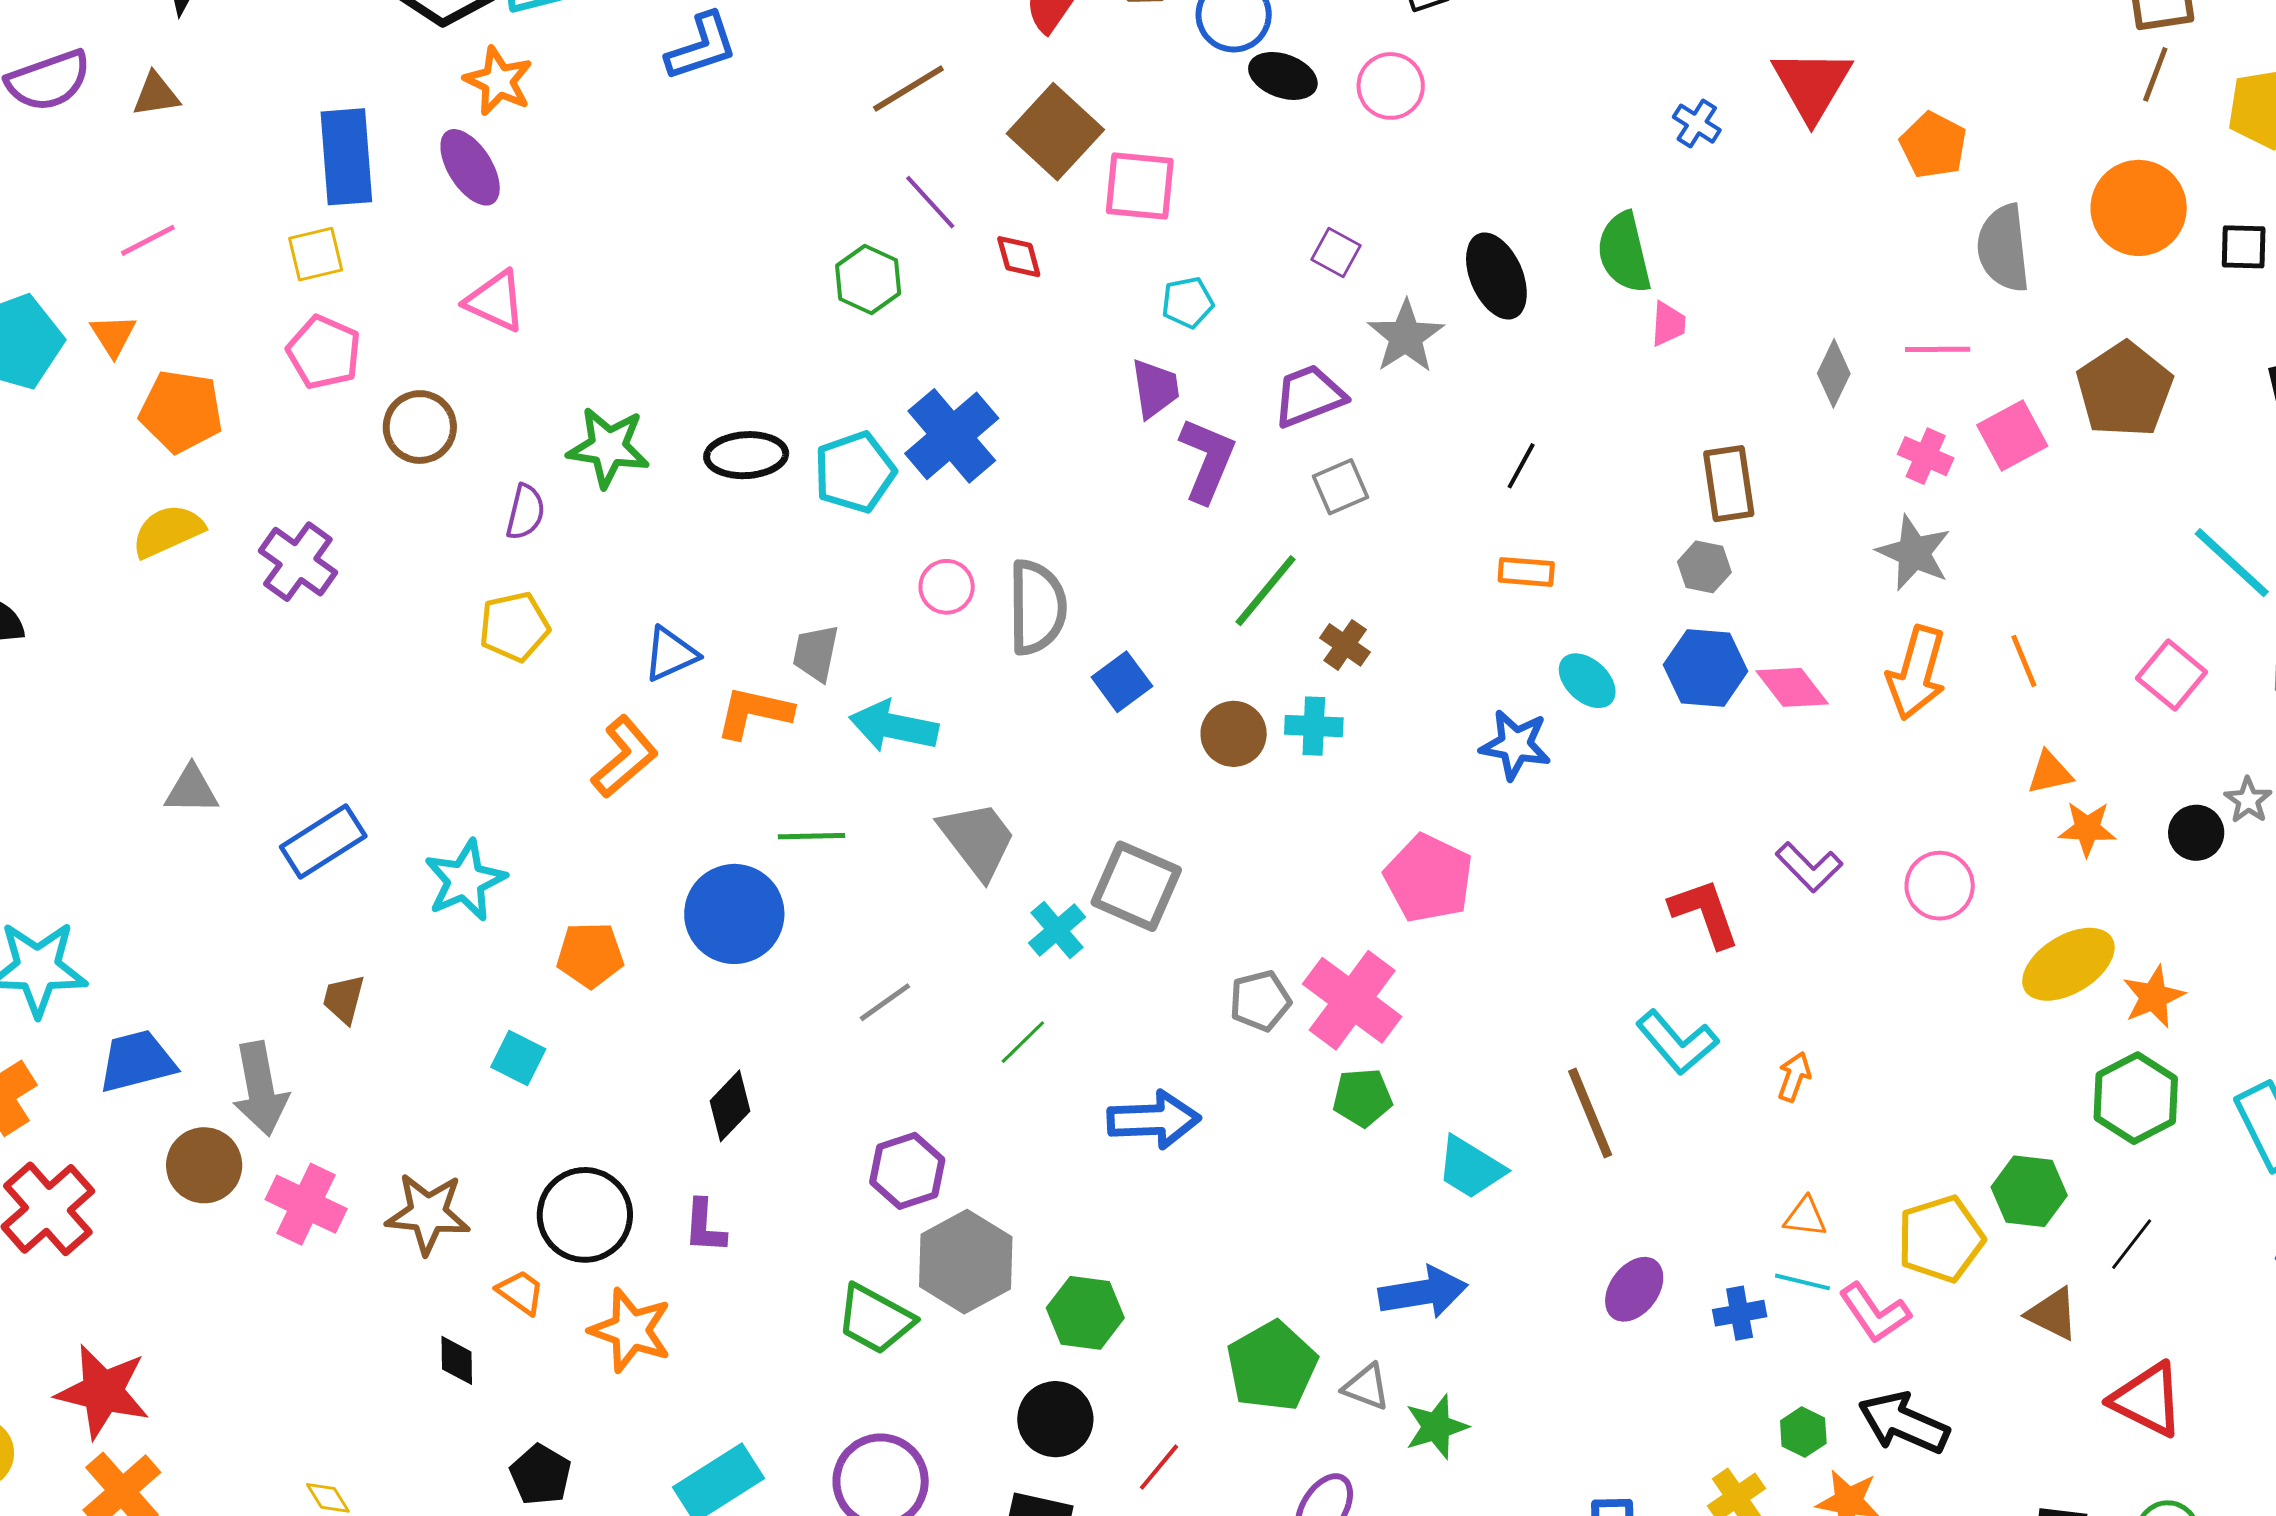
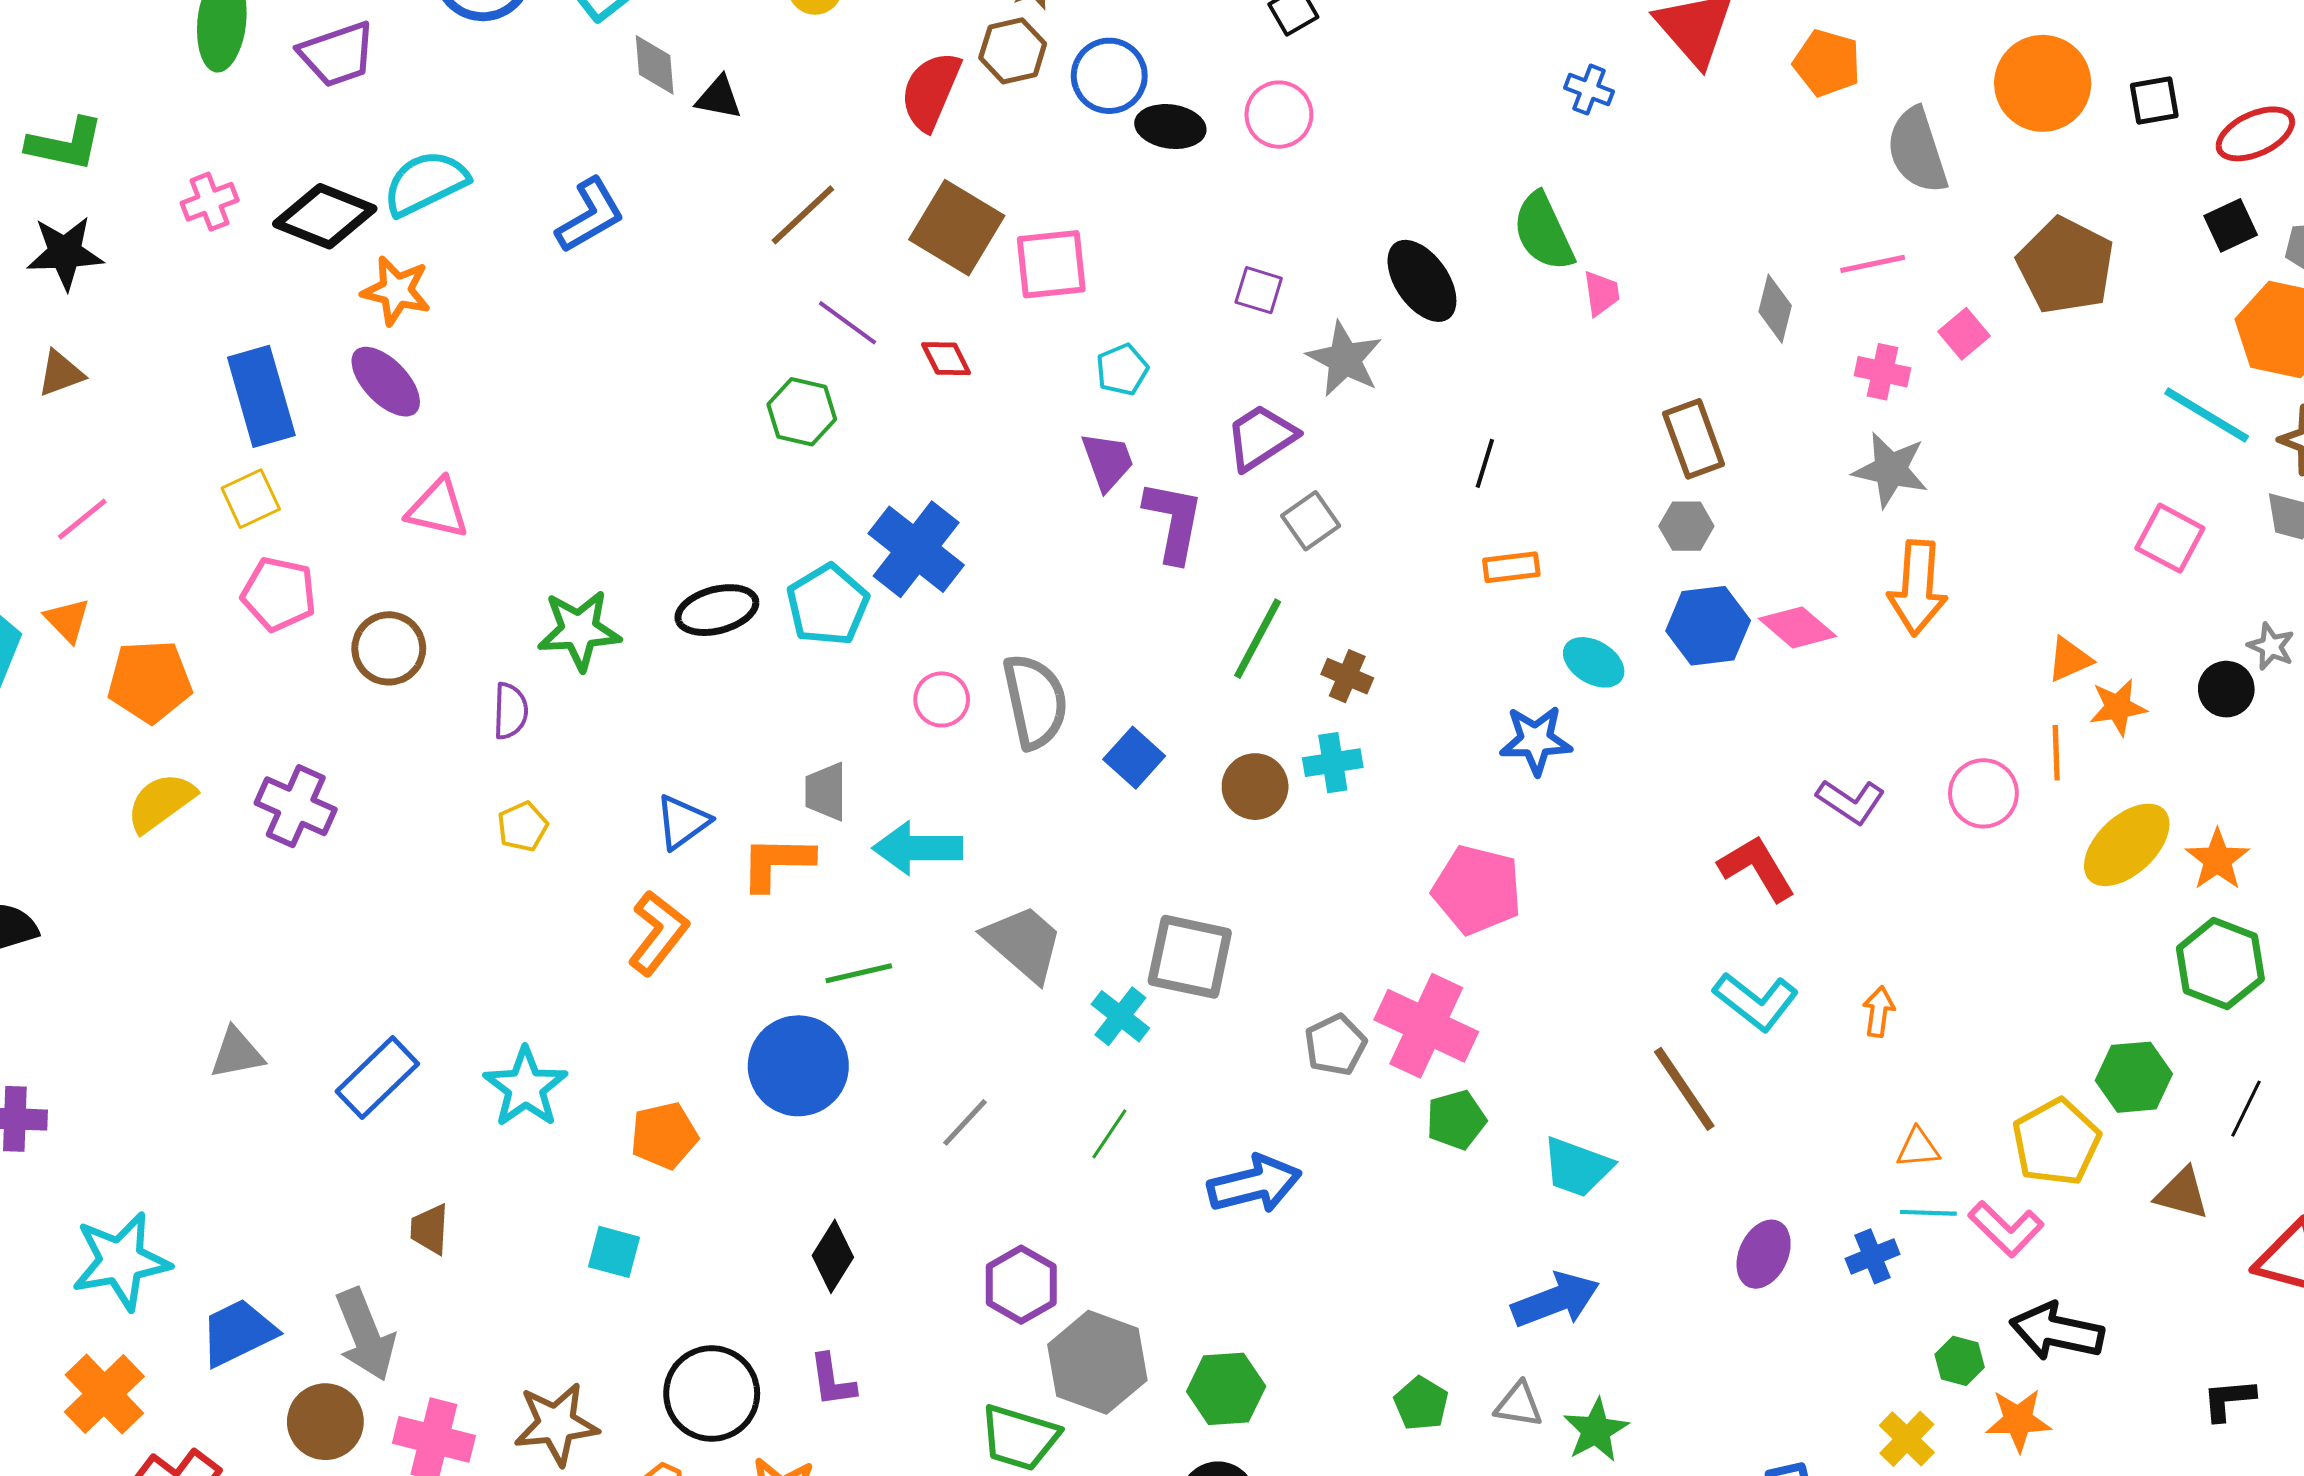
pink square: (2012, 435) -> (1964, 334), size x0.7
yellow pentagon: (514, 627) -> (523, 827), size x0.7
orange line: (2024, 661) -> (2056, 753), moved, turned 32
green pentagon: (1272, 1366) -> (1421, 1404), size x0.6

